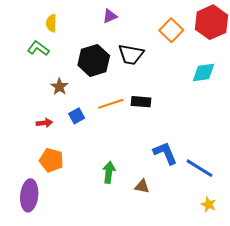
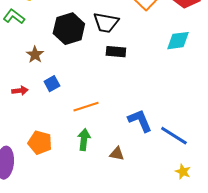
black rectangle: (141, 102) -> (116, 52), moved
orange line: (111, 104) -> (86, 107), moved
orange pentagon: (51, 160) -> (40, 143), moved

